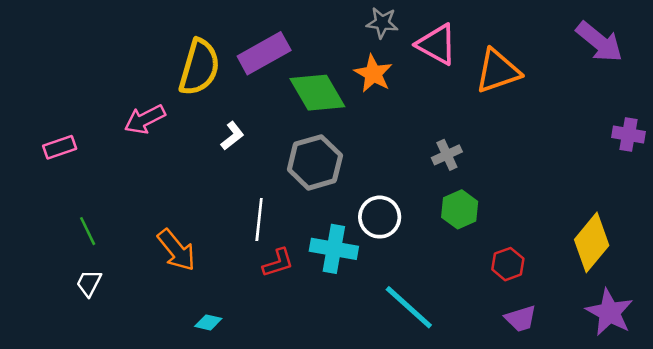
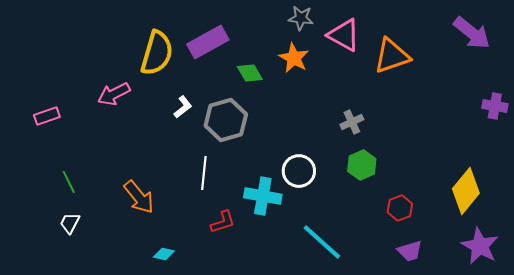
green diamond: (317, 93) -> (250, 73), size x0.6
gray hexagon: (315, 162) -> (226, 120), moved
red L-shape: (278, 263) -> (223, 222), moved

